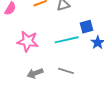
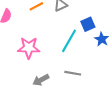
cyan line: (67, 40) -> (69, 41), turned -40

